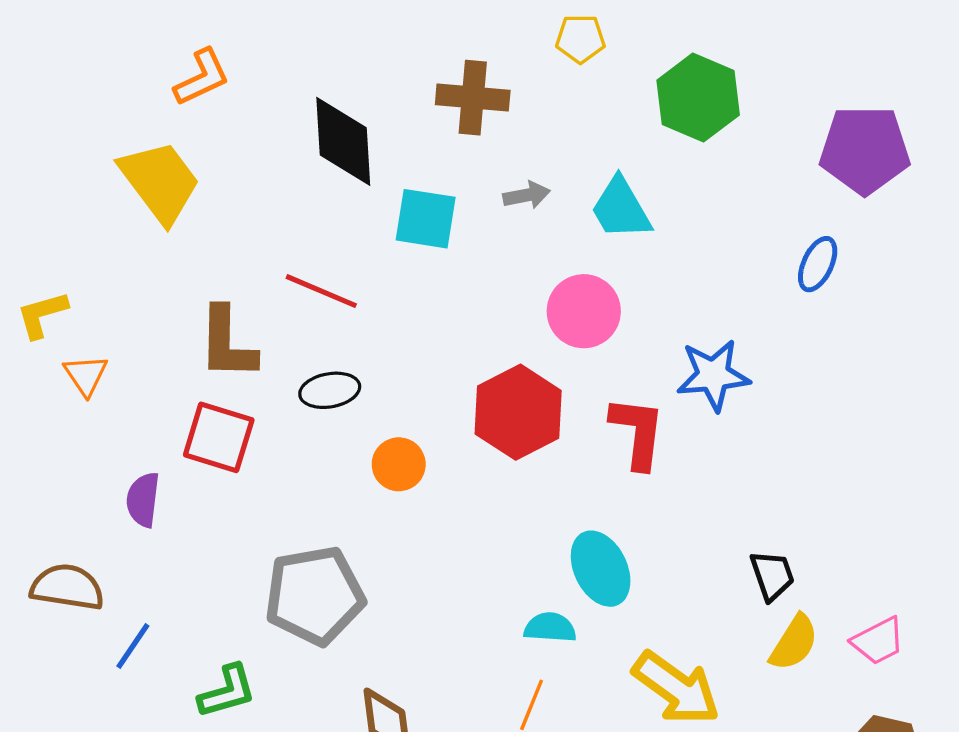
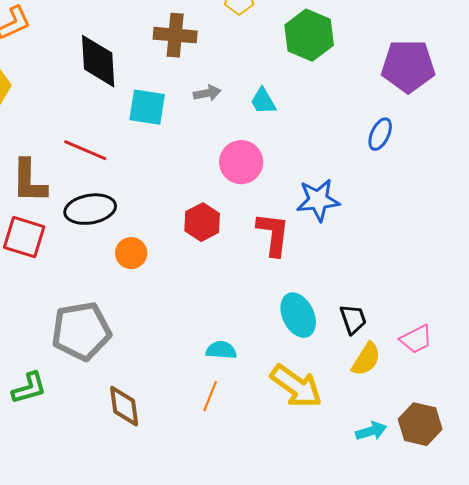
cyan trapezoid: (621, 209) -> (263, 101), size x0.7
black ellipse: (330, 390) -> (90, 209), size x1.4
red hexagon: (518, 412) -> (202, 222), size x0.7
cyan ellipse: (601, 569) -> (298, 315), moved
pink trapezoid: (878, 641) -> (416, 339), moved

